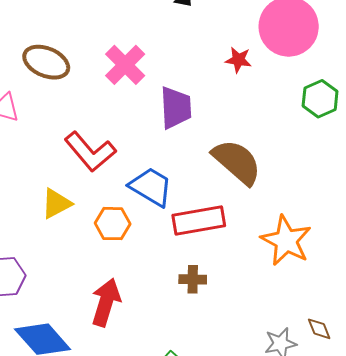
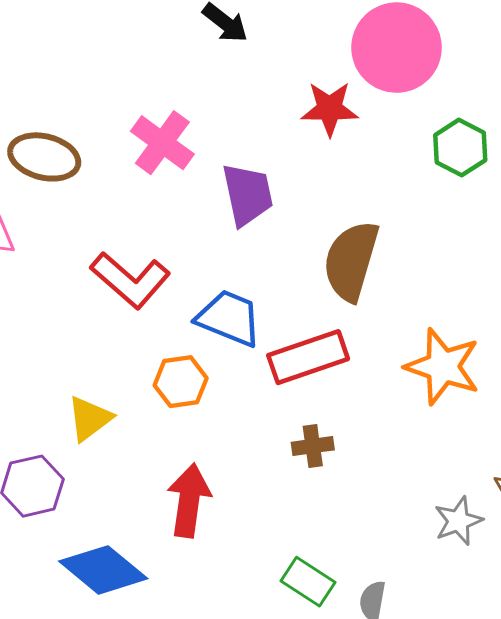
red star: (238, 60) -> (330, 109), size x1.4
brown semicircle: (237, 162) -> (351, 261), turned -106
yellow triangle: (56, 204) -> (90, 418), moved

